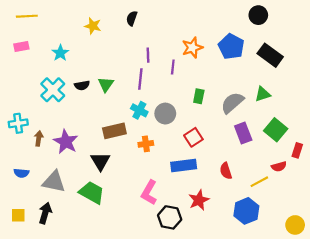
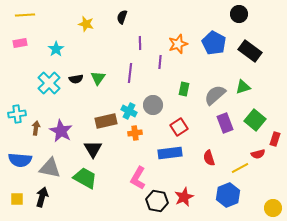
purple line: (148, 55) -> (140, 43), moved
cyan cross: (139, 110) -> (129, 111), moved
blue semicircle: (21, 173) -> (20, 160), size x1.6
red star: (199, 200) -> (184, 197), moved

